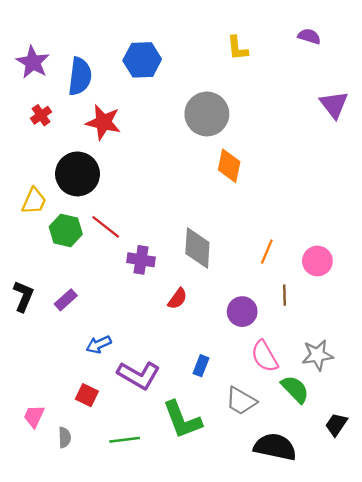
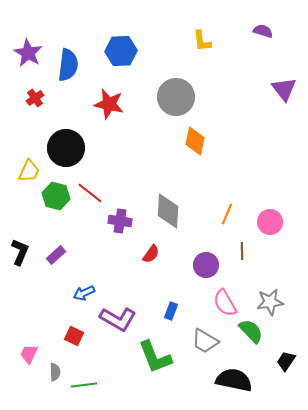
red star: (103, 122) -> (109, 104), moved
green line: (125, 440) -> (84, 385), moved

